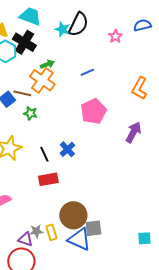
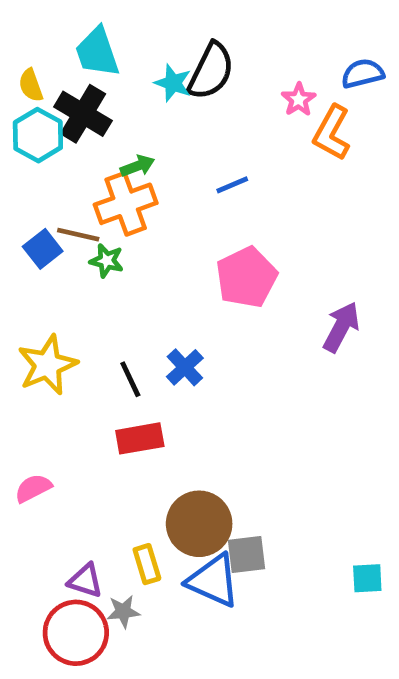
cyan trapezoid: (30, 16) -> (97, 52), turned -130
orange cross: (42, 80) -> (126, 204), turned 35
orange L-shape: (139, 88) -> (332, 133), moved
green star: (30, 113) -> (107, 261), moved
gray star: (36, 231) -> (123, 611), moved

